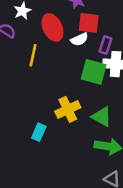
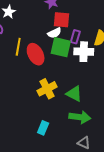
red ellipse: (52, 27) -> (36, 54), moved
green square: (94, 72) -> (61, 47), moved
cyan rectangle: (39, 132) -> (43, 128), moved

